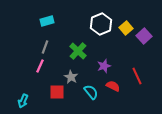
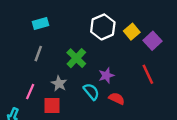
pink line: (40, 66) -> (30, 92), moved
red line: (137, 76) -> (148, 74), moved
gray star: (71, 77) -> (59, 84), moved
cyan semicircle: (91, 92) -> (91, 92), moved

